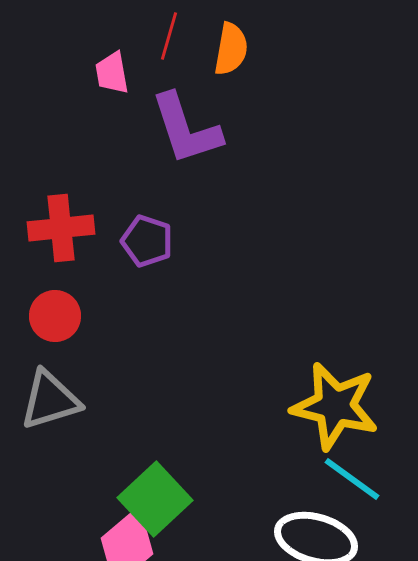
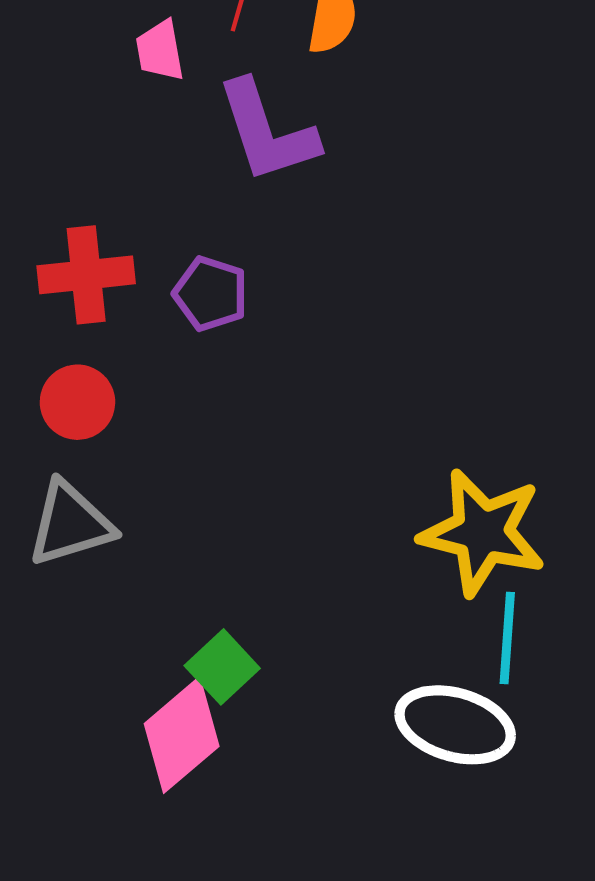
cyan line: (352, 479) -> (507, 638), turned 58
green square: (155, 499) -> (222, 667), size x0.7

